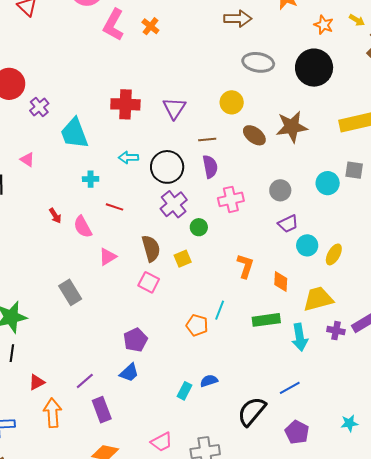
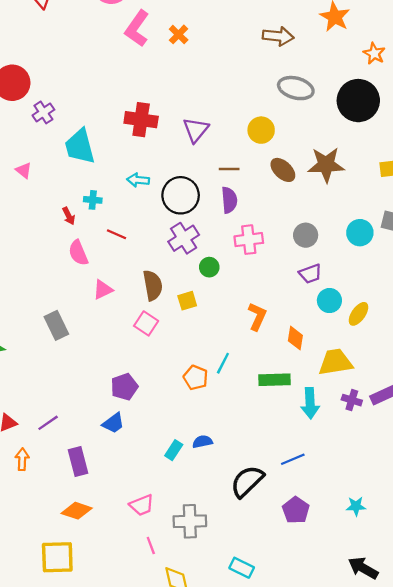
red arrow: (55, 216) -> (69, 216), moved
purple line: (85, 381) -> (48, 423), moved
orange arrow: (53, 413) -> (22, 459), size x0.7

